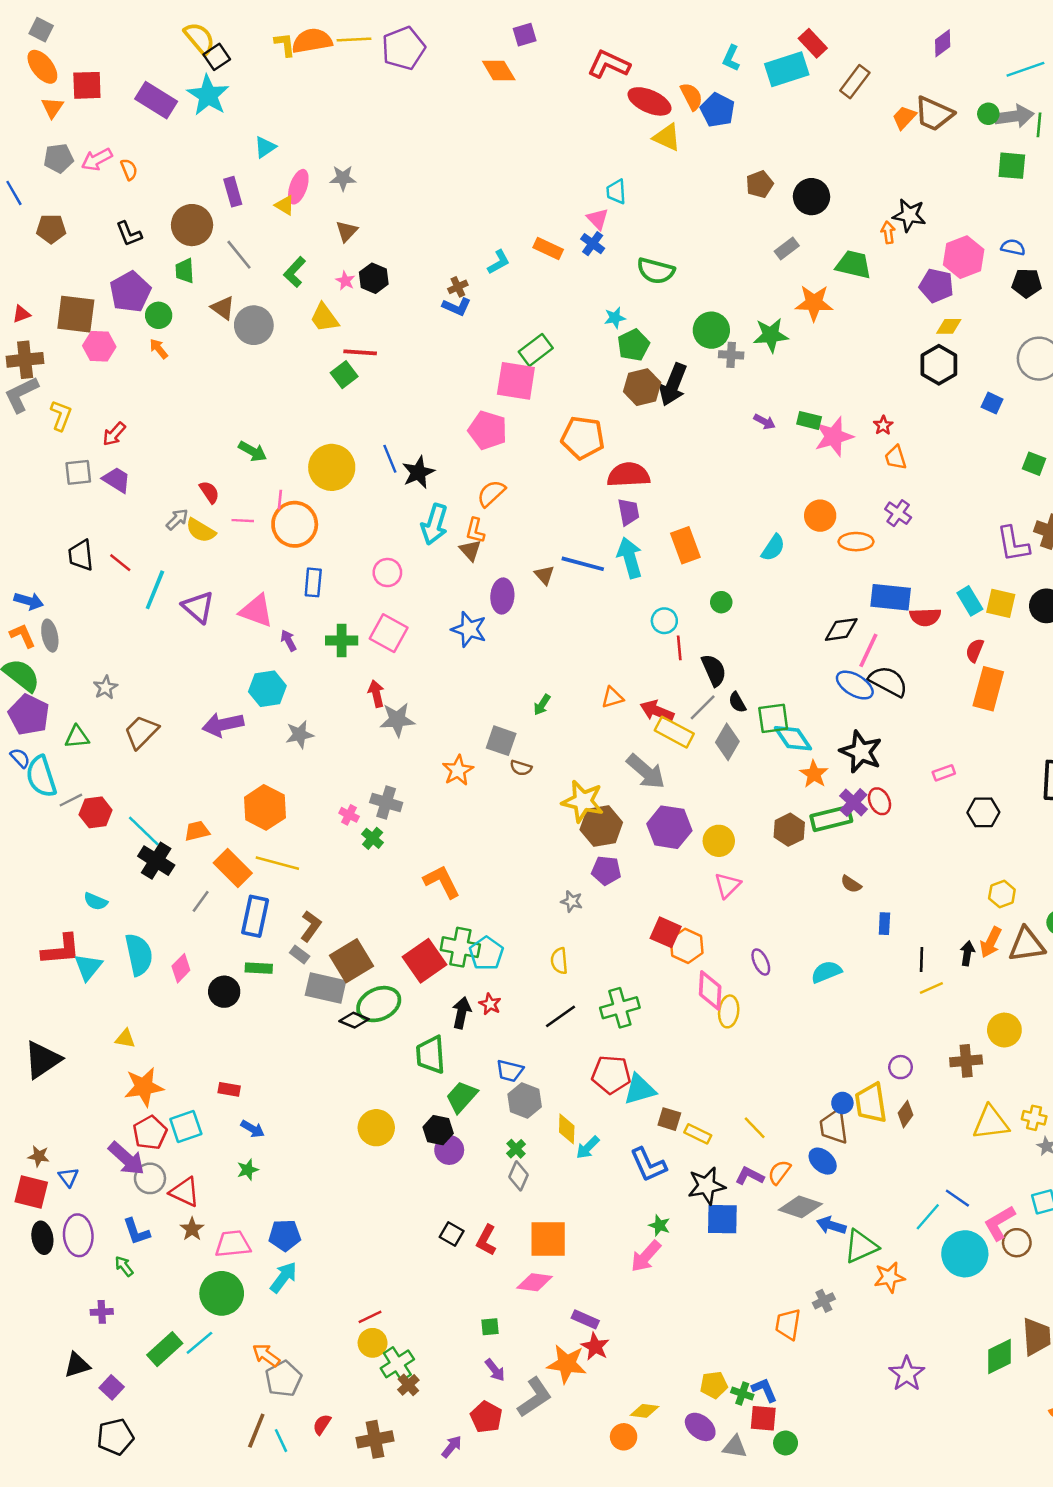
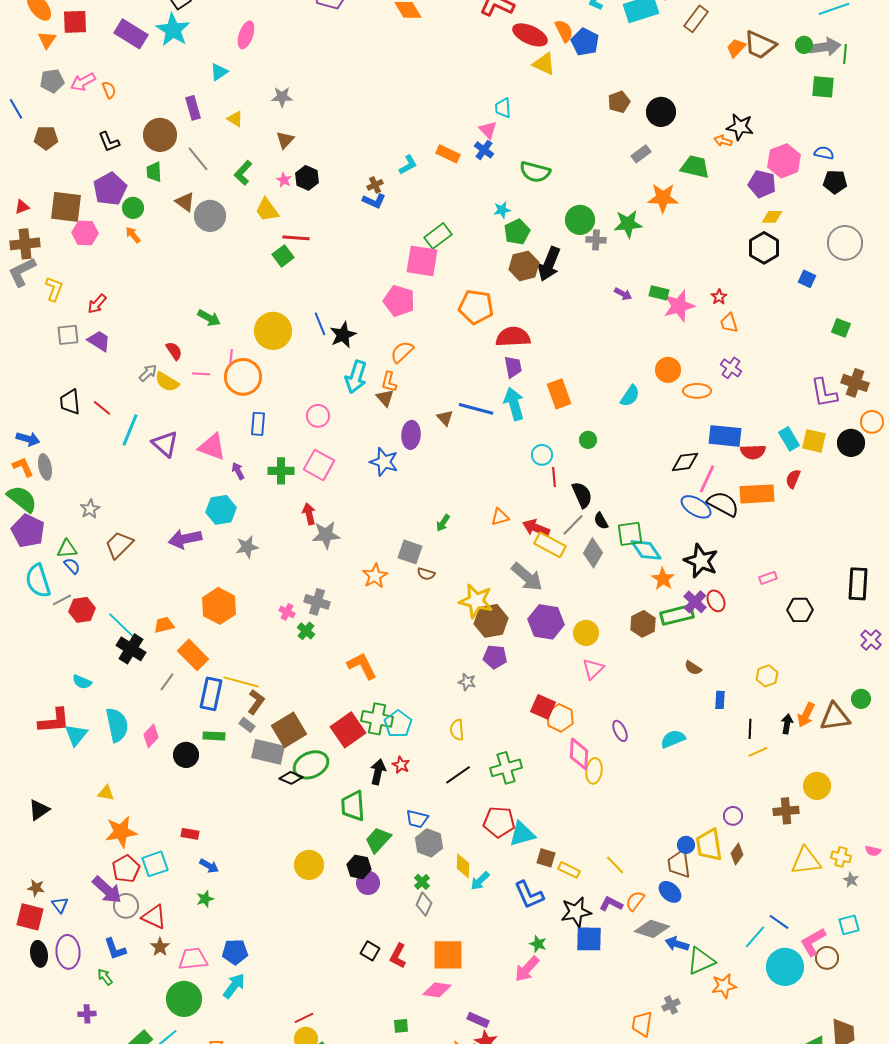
pink ellipse: (298, 187) -> (246, 35), moved
orange arrow: (888, 232) -> (723, 141), turned -66
orange rectangle: (988, 689) -> (757, 494), moved, turned 72
blue semicircle: (20, 758) -> (72, 566), moved
yellow line: (277, 863) -> (241, 682), moved
yellow hexagon: (1002, 894) -> (767, 676), moved
black triangle: (42, 1060) -> (39, 810), size x0.7

